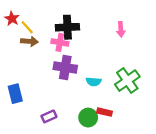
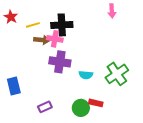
yellow line: (27, 27) -> (33, 25), moved, turned -64
pink arrow: (121, 29) -> (112, 11), moved
brown arrow: (29, 41) -> (42, 40), moved

